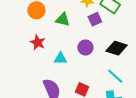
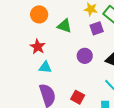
cyan triangle: (60, 58) -> (45, 67), moved

